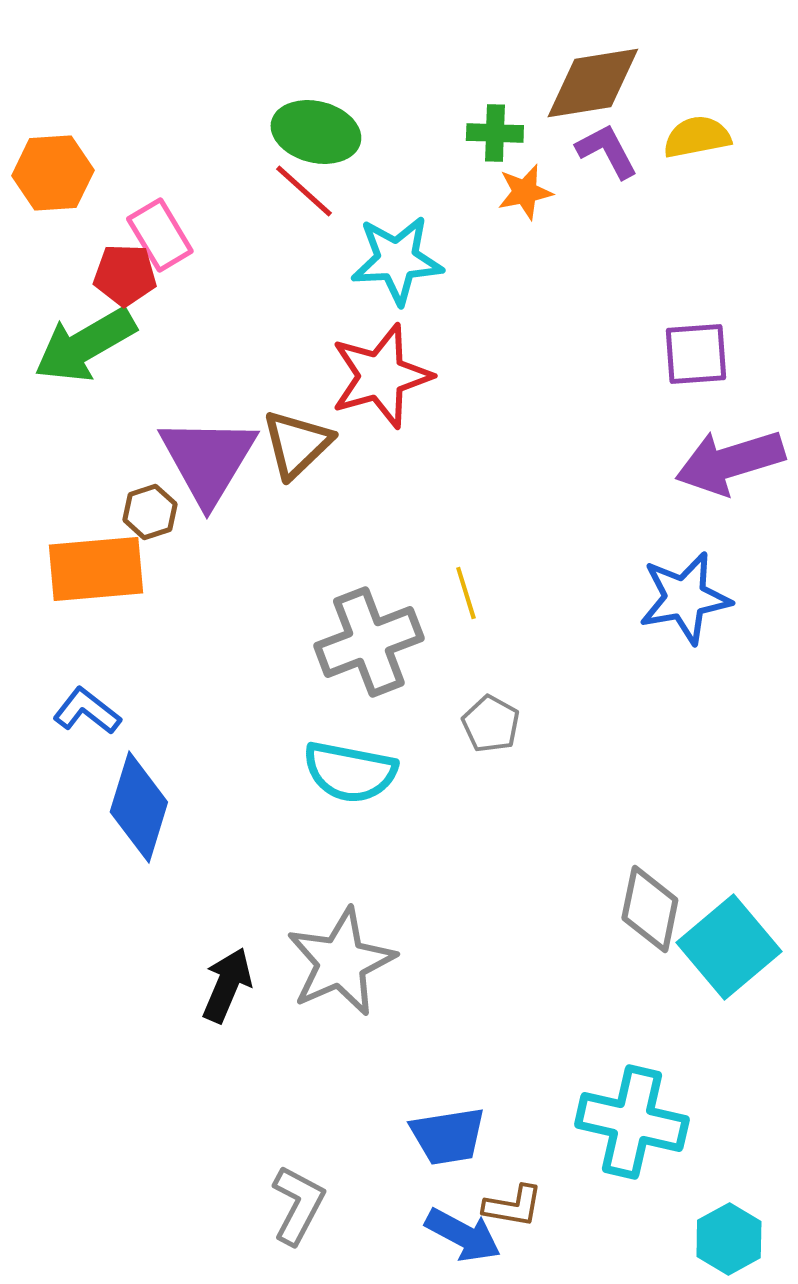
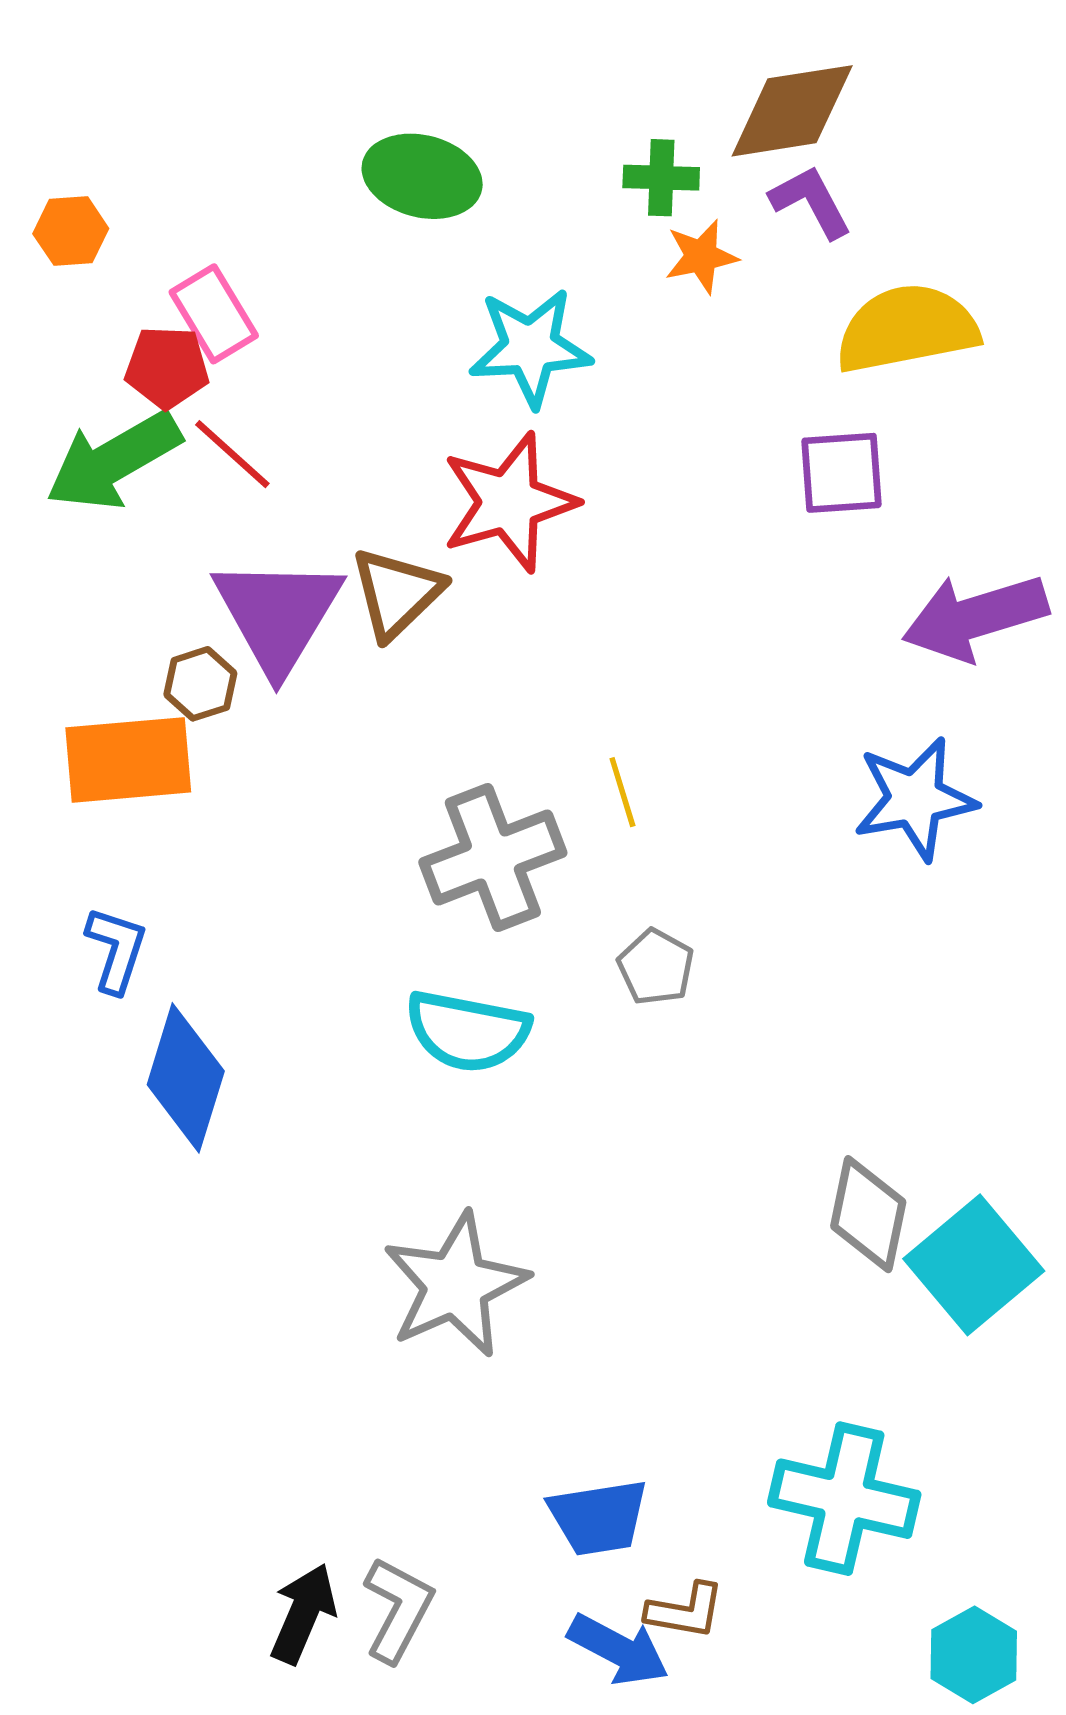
yellow semicircle: (697, 137) -> (907, 329), moved, size x1.6
orange hexagon: (53, 173) -> (71, 231), size x0.7
red line: (304, 191) -> (232, 454), moved
purple square: (696, 354) -> (841, 473), moved
blue L-shape: (87, 711) -> (116, 950), turned 70
black arrow: (227, 985) -> (303, 1614), moved

